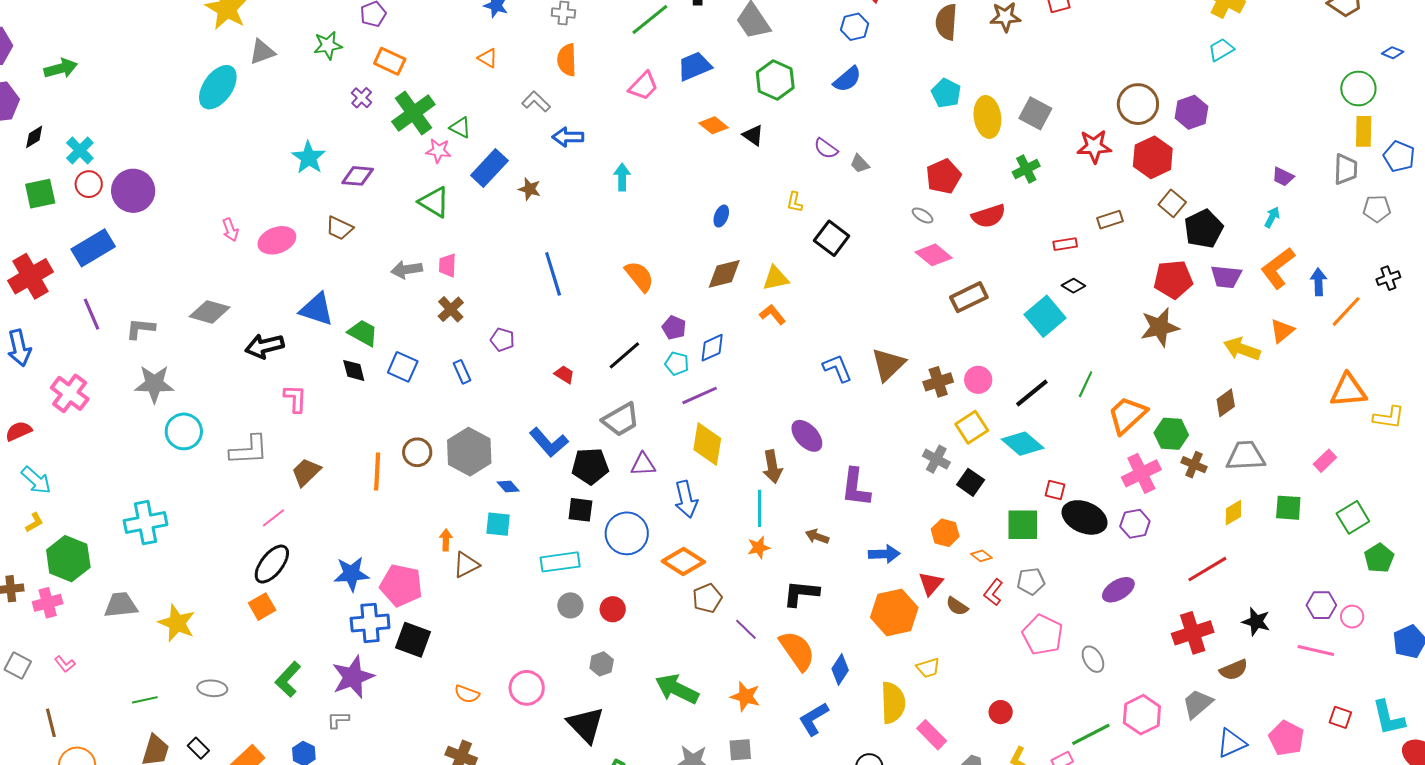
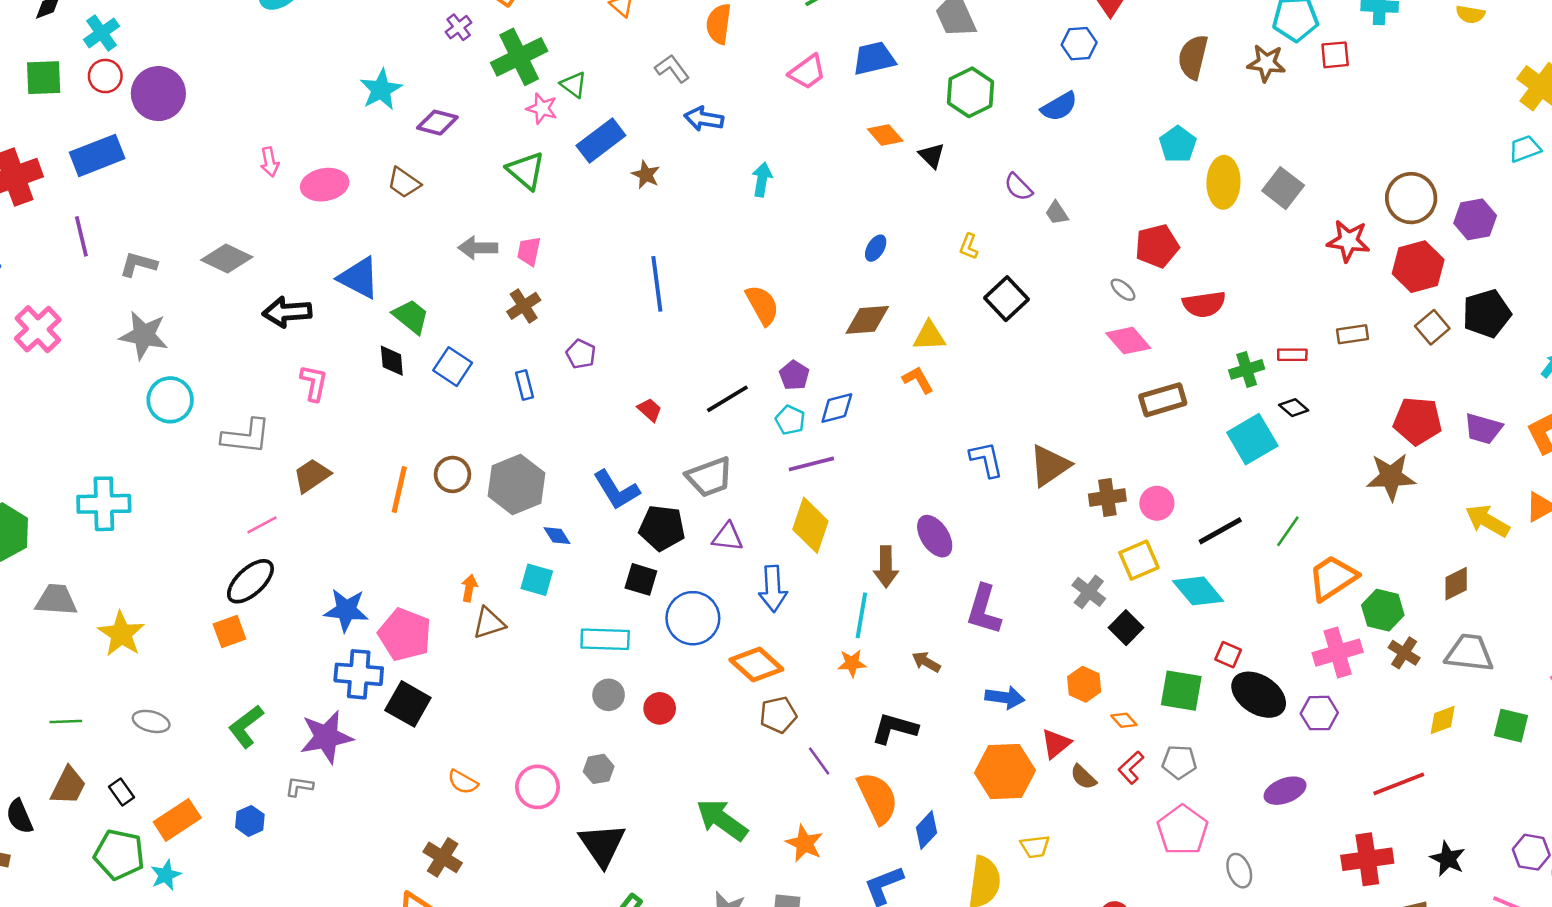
green cross: (1026, 169) -> (1247, 369), moved
black pentagon: (1204, 229) -> (1487, 314), moved
gray hexagon: (602, 664) -> (599, 769), moved

